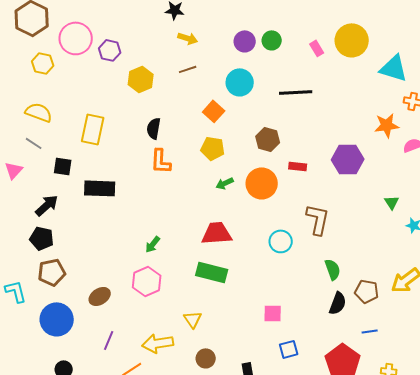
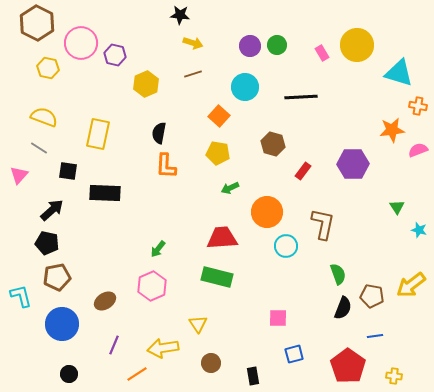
red rectangle: (298, 166) -> (303, 171), turned -60
orange circle: (262, 183) -> (267, 212), moved

